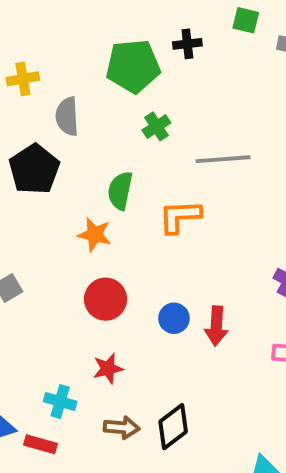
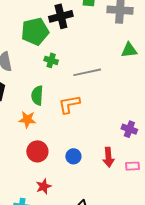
black cross: (187, 44) -> (61, 16), size x1.6
green cross: (156, 126) -> (51, 60), turned -32
red arrow: (216, 326) -> (108, 157), moved

